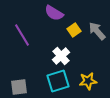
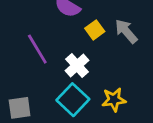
purple line: (22, 35) -> (37, 49), moved
cyan square: (58, 81) -> (73, 100), turned -30

